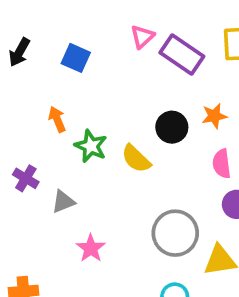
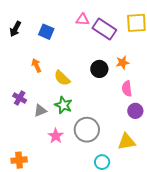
pink triangle: (142, 37) -> (83, 20), turned 48
green star: (91, 146) -> (63, 105), moved
yellow semicircle: (136, 159) -> (62, 78), moved
gray circle: (175, 233) -> (87, 130), moved

